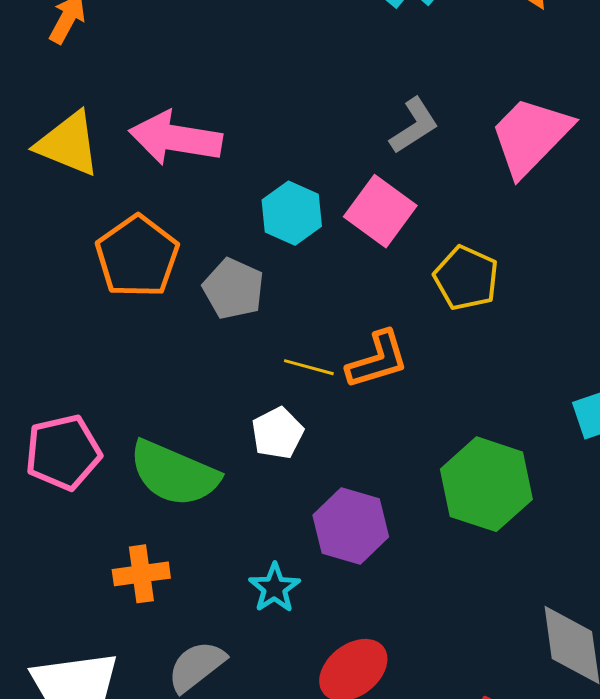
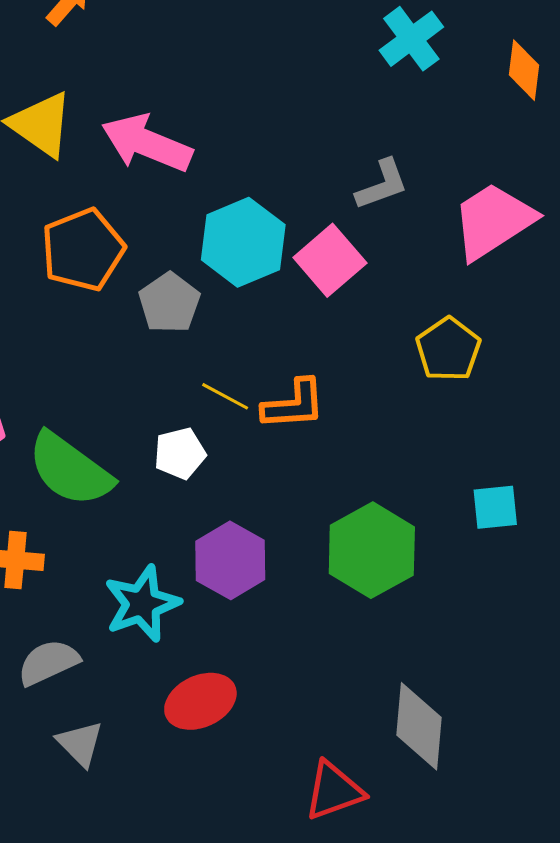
cyan hexagon: (292, 213) -> (243, 242), size x1.4
yellow pentagon: (466, 278) -> (448, 349), moved
cyan star: (274, 588) -> (142, 604), size x1.5

